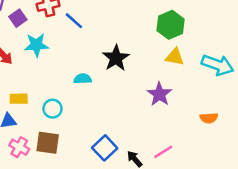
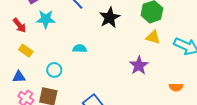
black star: (116, 58) -> (110, 18), moved
yellow rectangle: (19, 99) -> (26, 51), moved, turned 32

